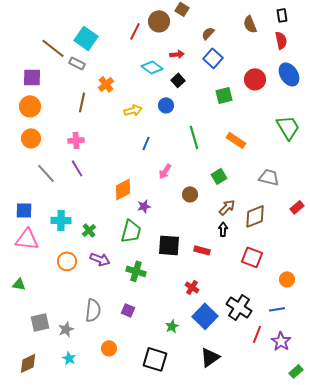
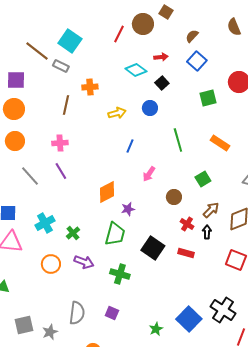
orange cross: (106, 84) -> (90, 87), turned 35
cyan cross: (61, 220) -> (45, 223), turned -30
black square: (169, 245) -> (153, 248), turned 30
red cross: (192, 287) -> (187, 224), moved

